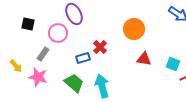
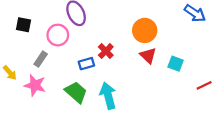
red triangle: (144, 59) -> (148, 56), moved, turned 35
cyan square: (173, 64) -> (176, 64), moved

